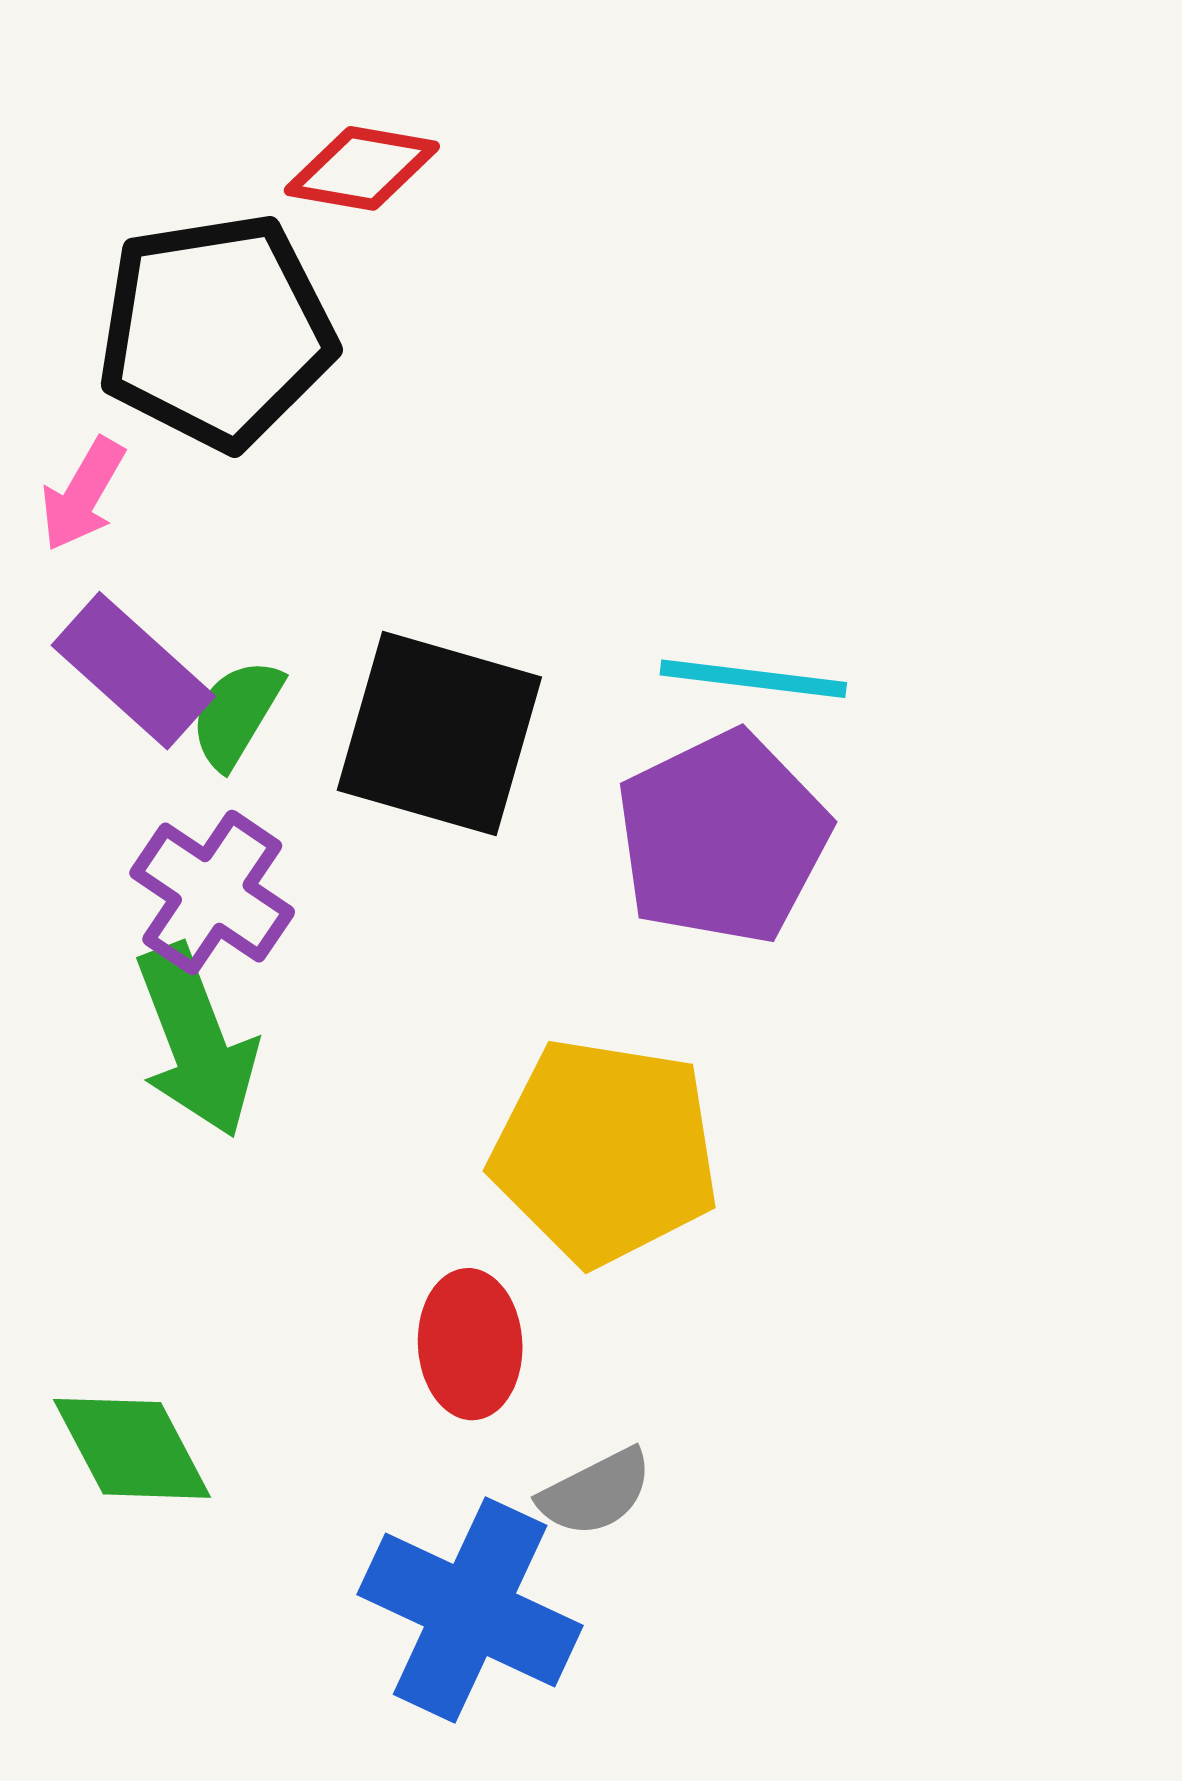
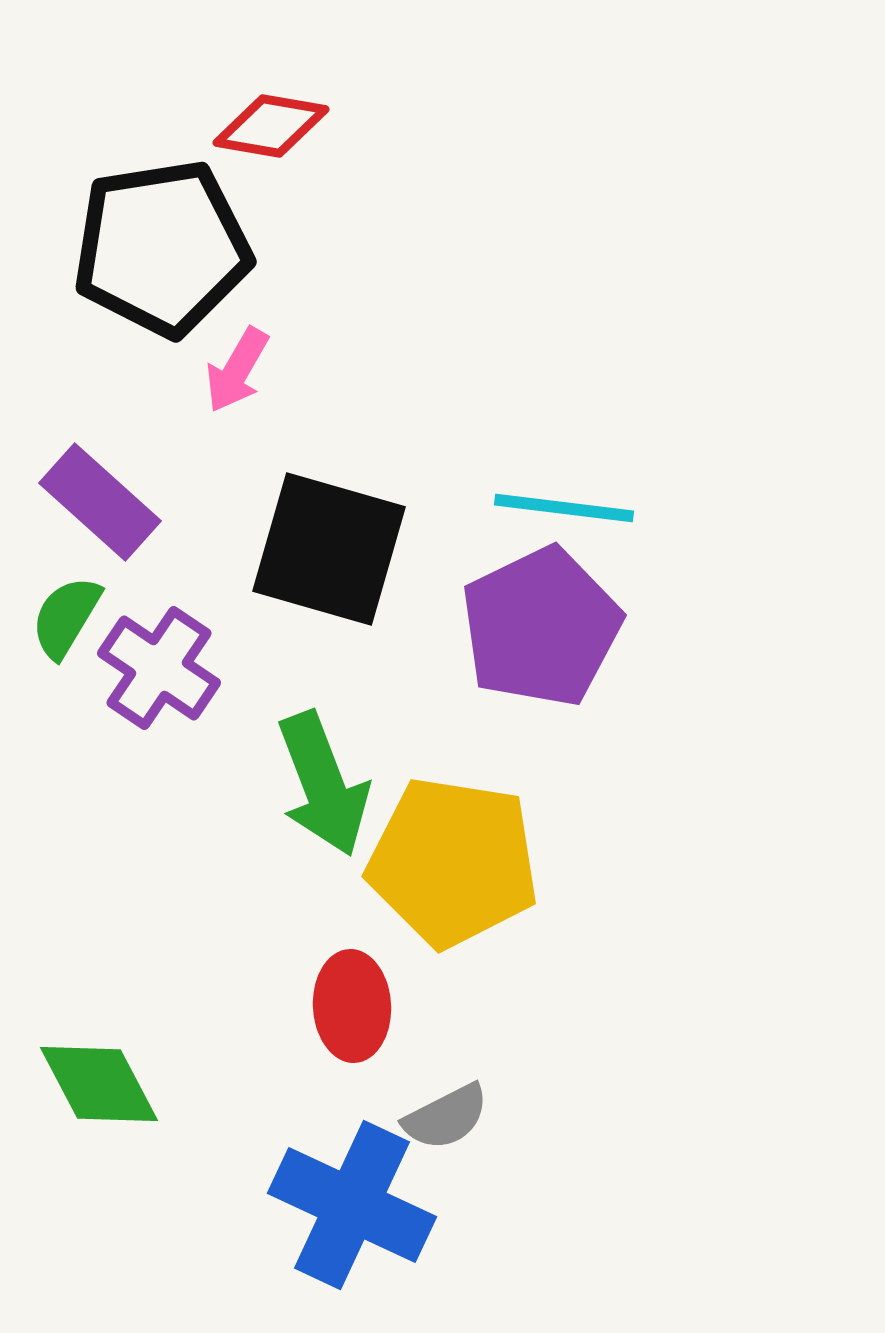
pink arrow: (83, 494) -> (237, 370), moved
green semicircle: (236, 713) -> (66, 617), moved
green arrow: (196, 1041) -> (323, 784), moved

